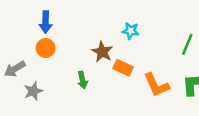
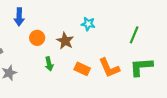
orange circle: (46, 48) -> (37, 38), moved
orange rectangle: (123, 68) -> (82, 69), moved

